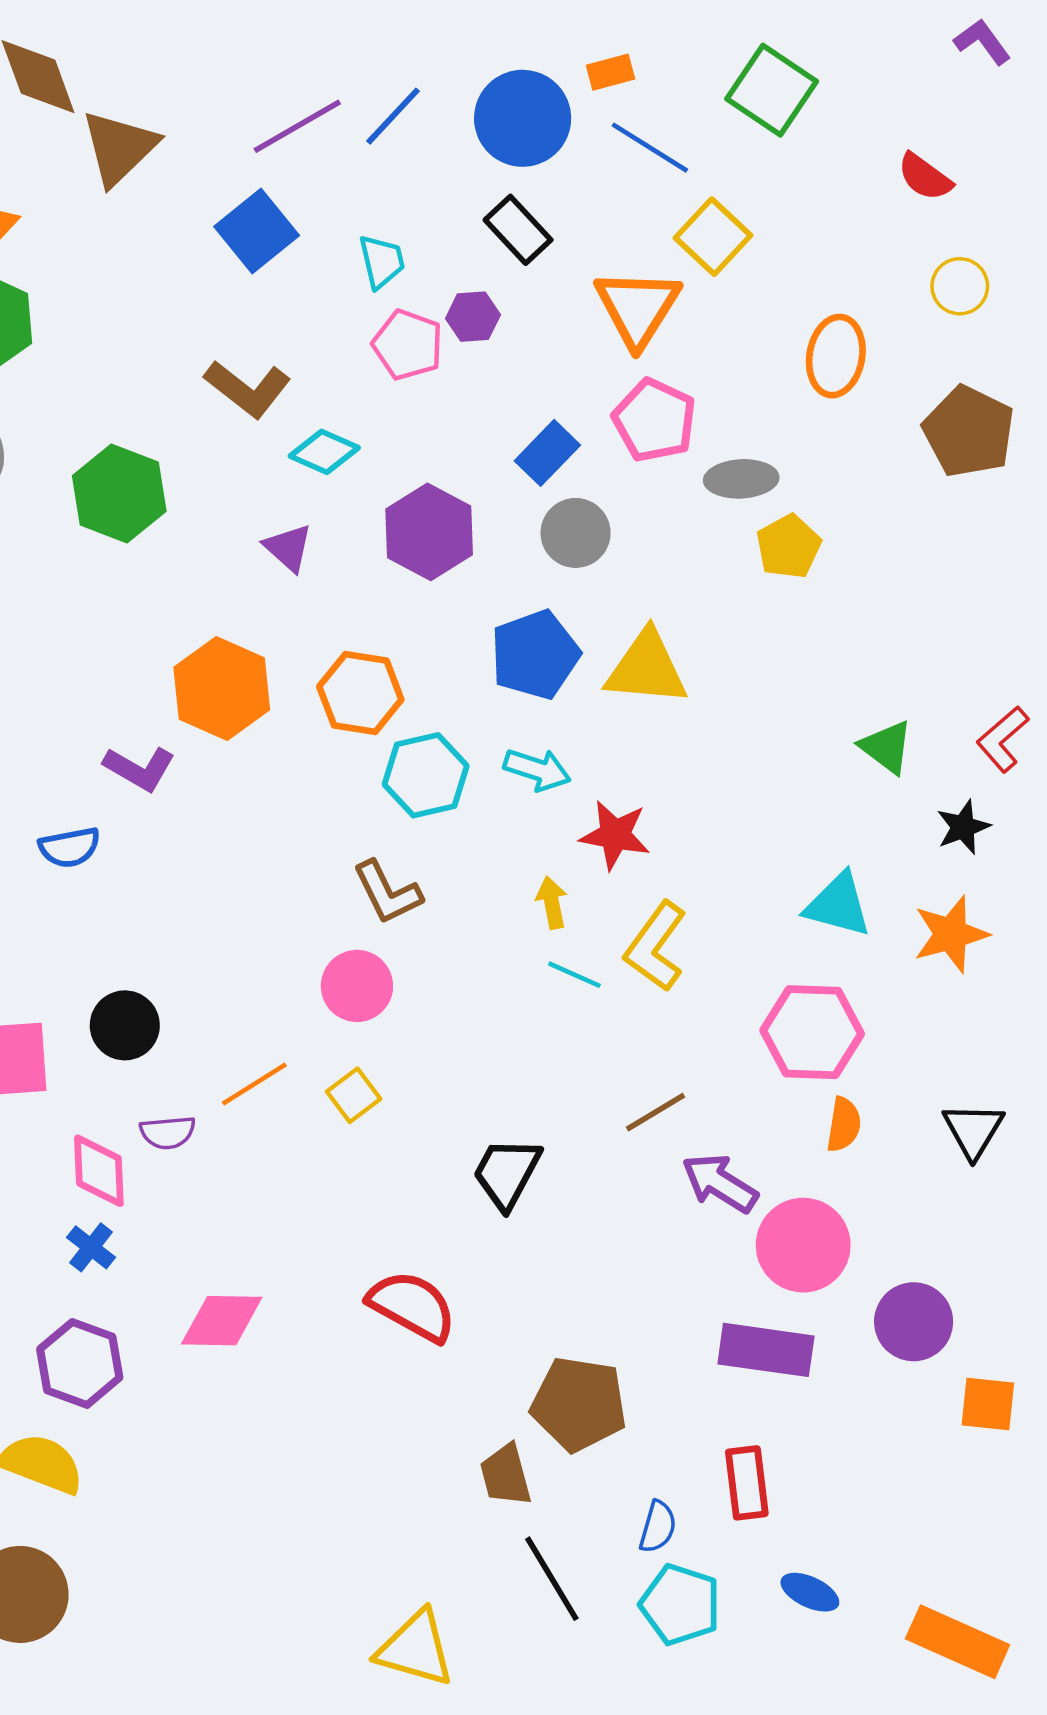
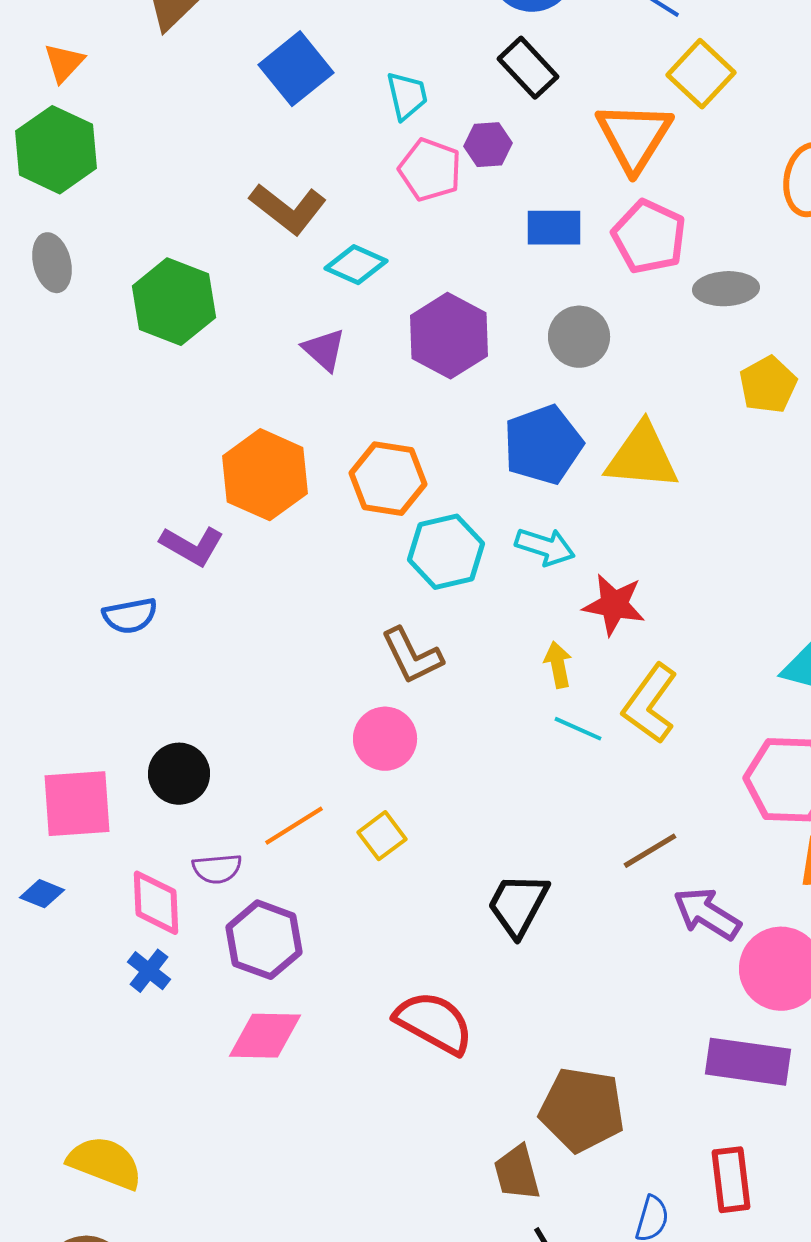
blue rectangle: (547, 453) -> (554, 228), moved, turned 46
yellow pentagon: (789, 547) -> (768, 385), moved
purple hexagon: (80, 1363) -> (264, 940), moved

